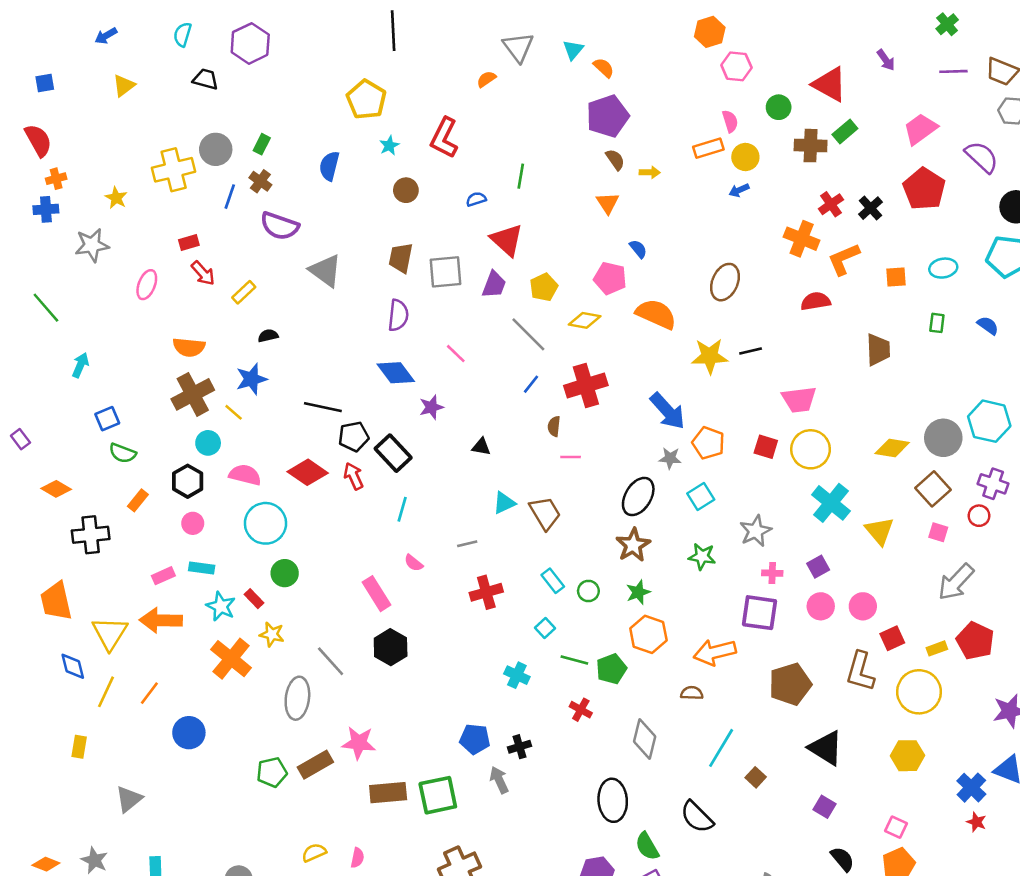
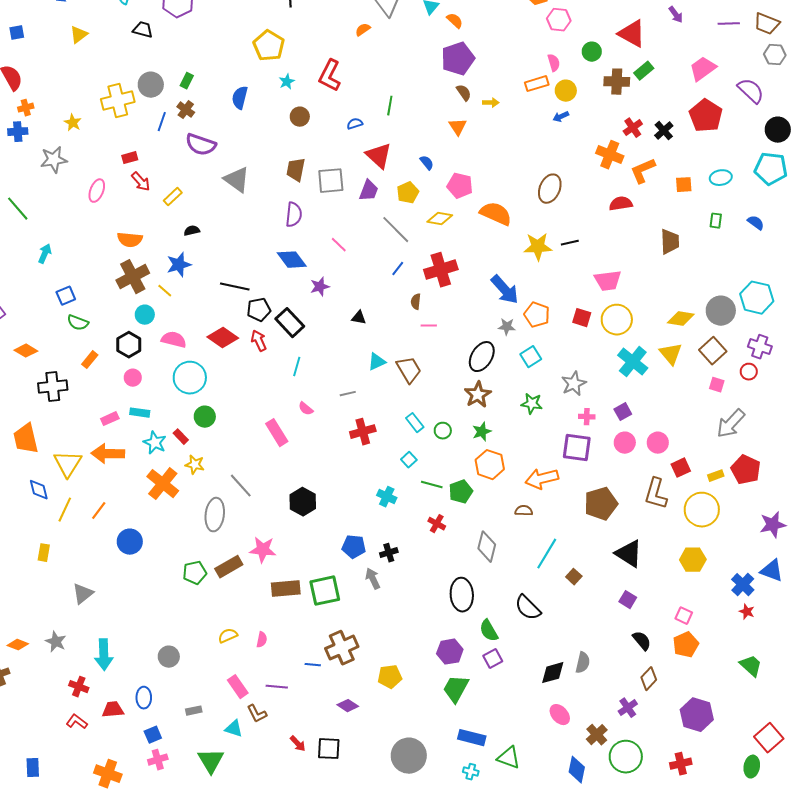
blue semicircle: (638, 249) -> (427, 163), moved
yellow triangle: (879, 531) -> (671, 354), moved
black hexagon: (391, 647) -> (303, 502), moved

